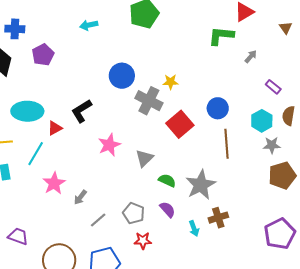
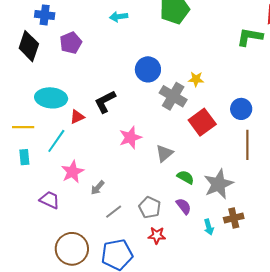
purple trapezoid: (18, 236) -> (50, 200), moved

